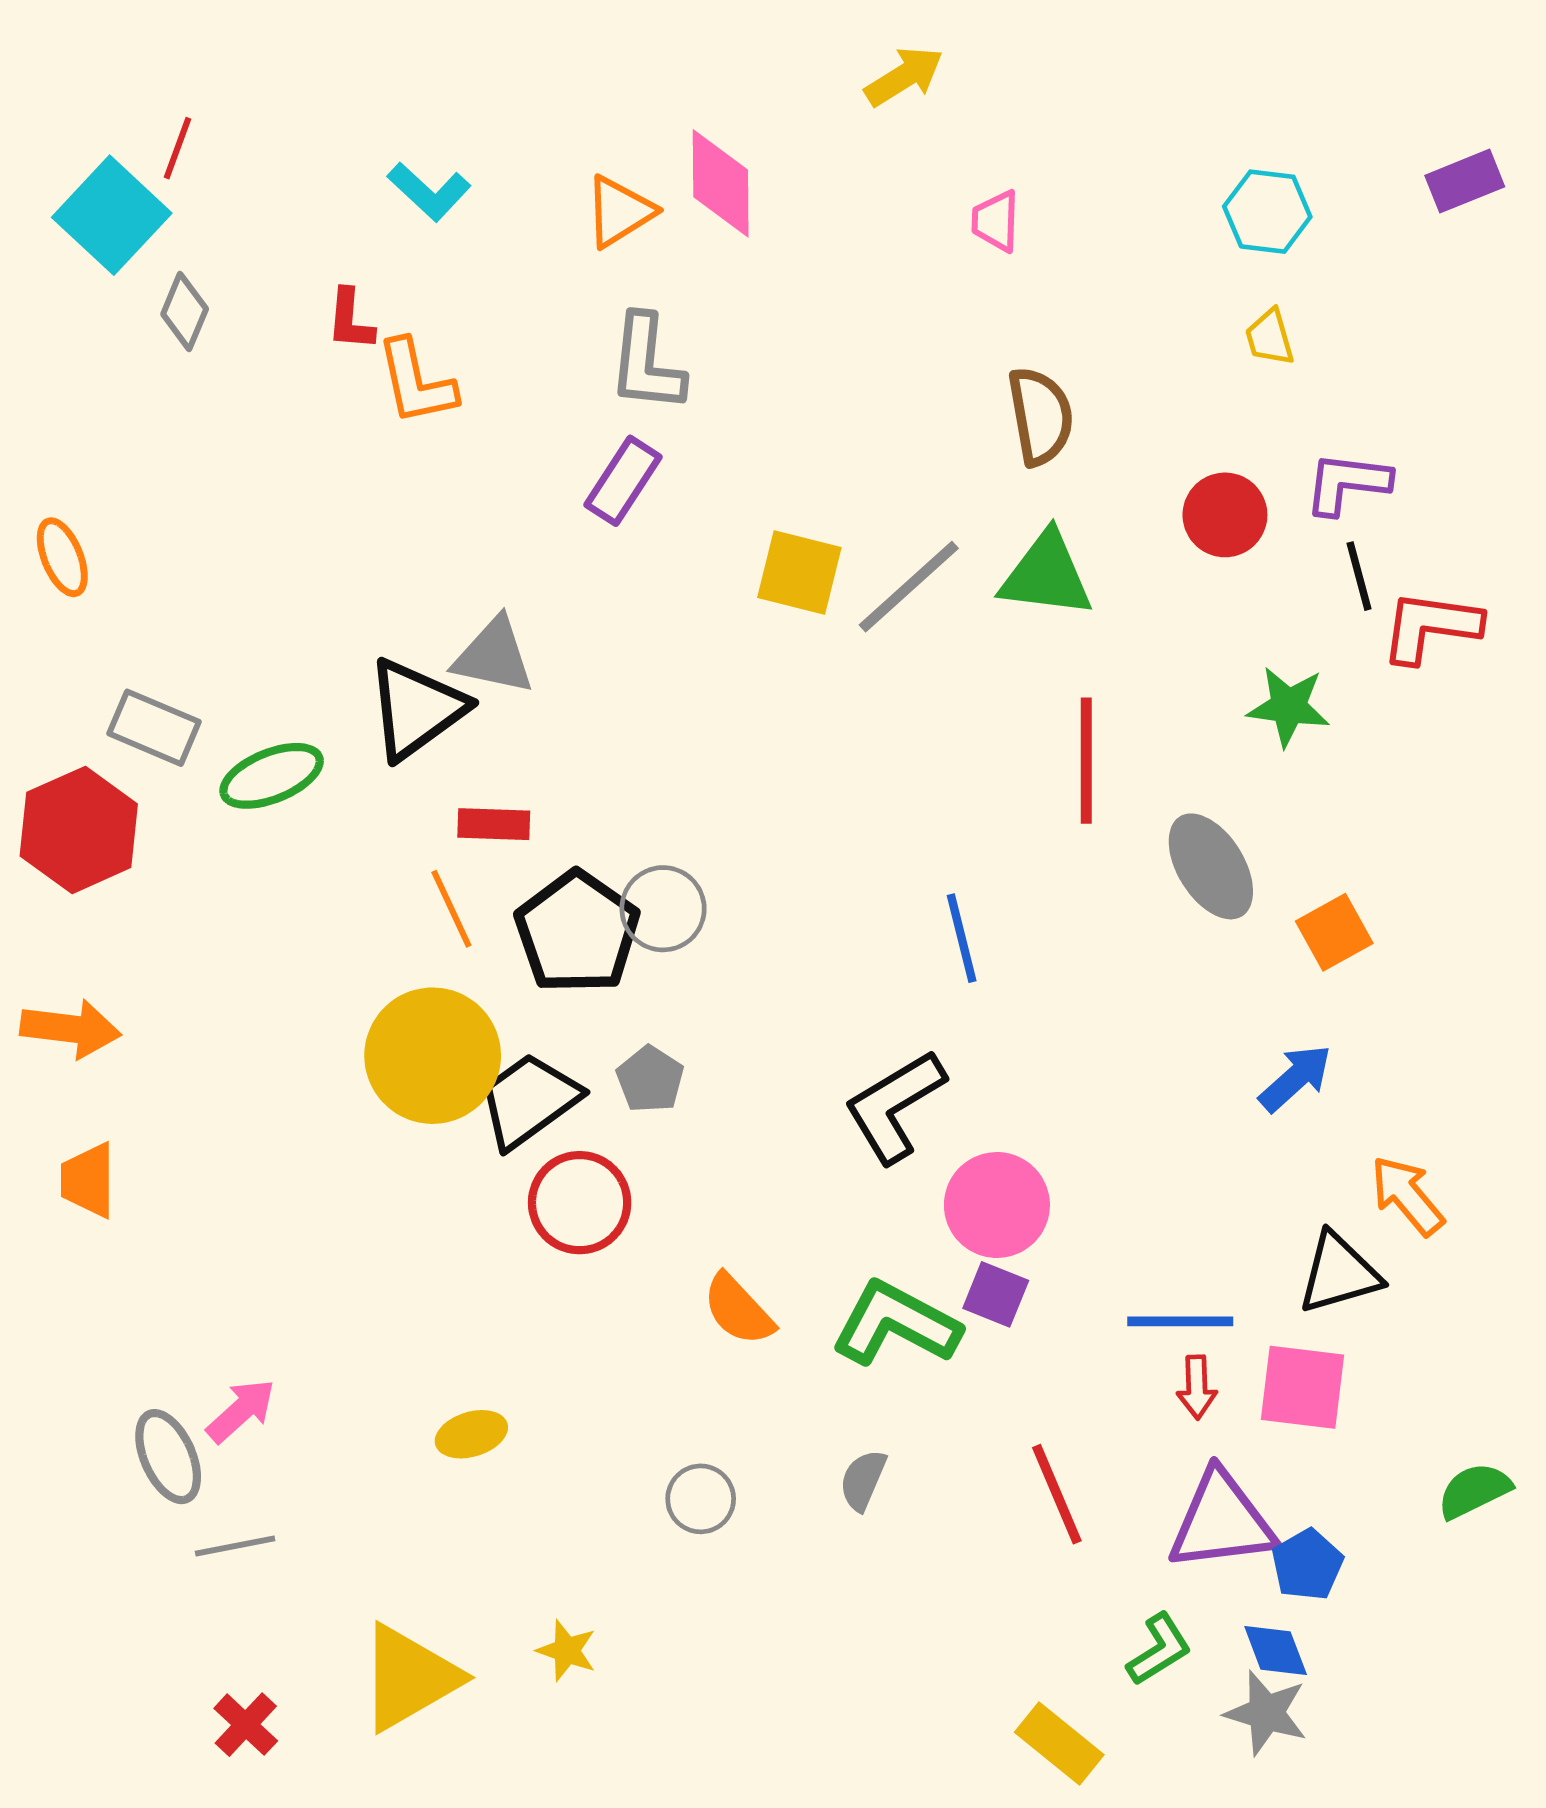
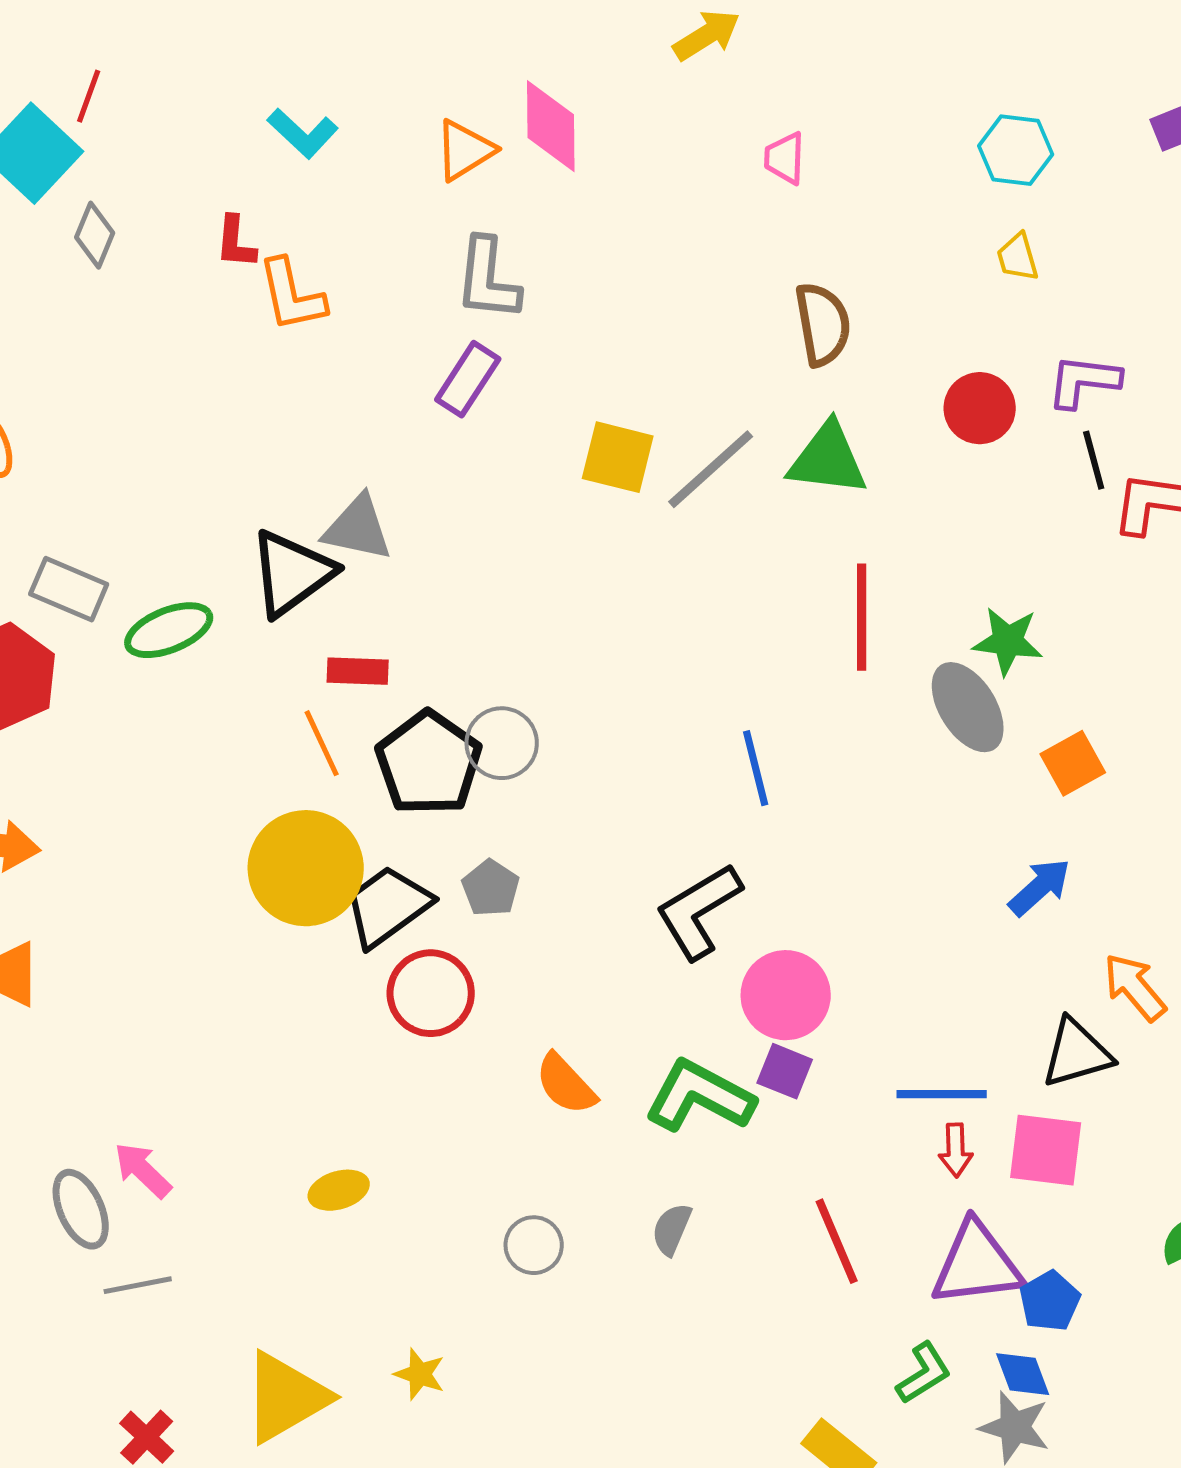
green star: (1288, 707) -> (1008, 641), moved
pink arrow: (241, 1411) -> (143, 1170), turned -94

